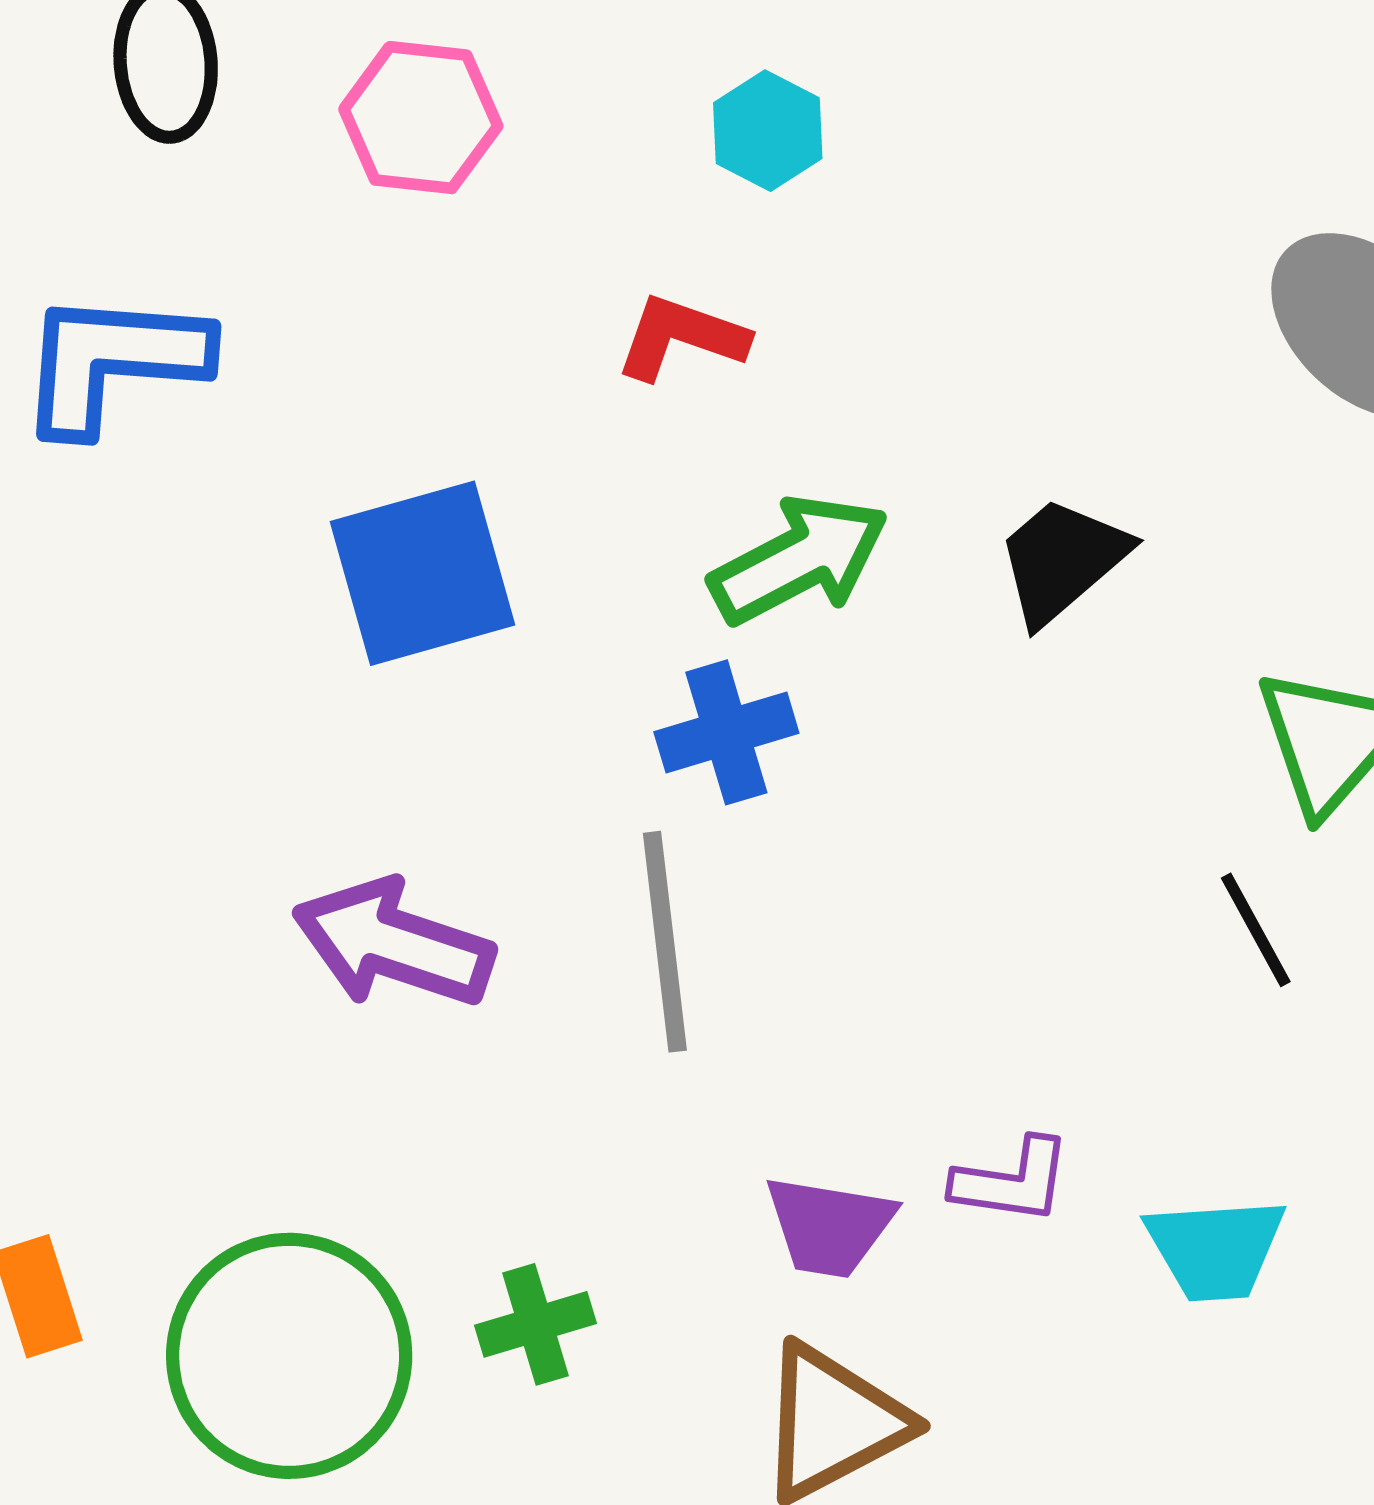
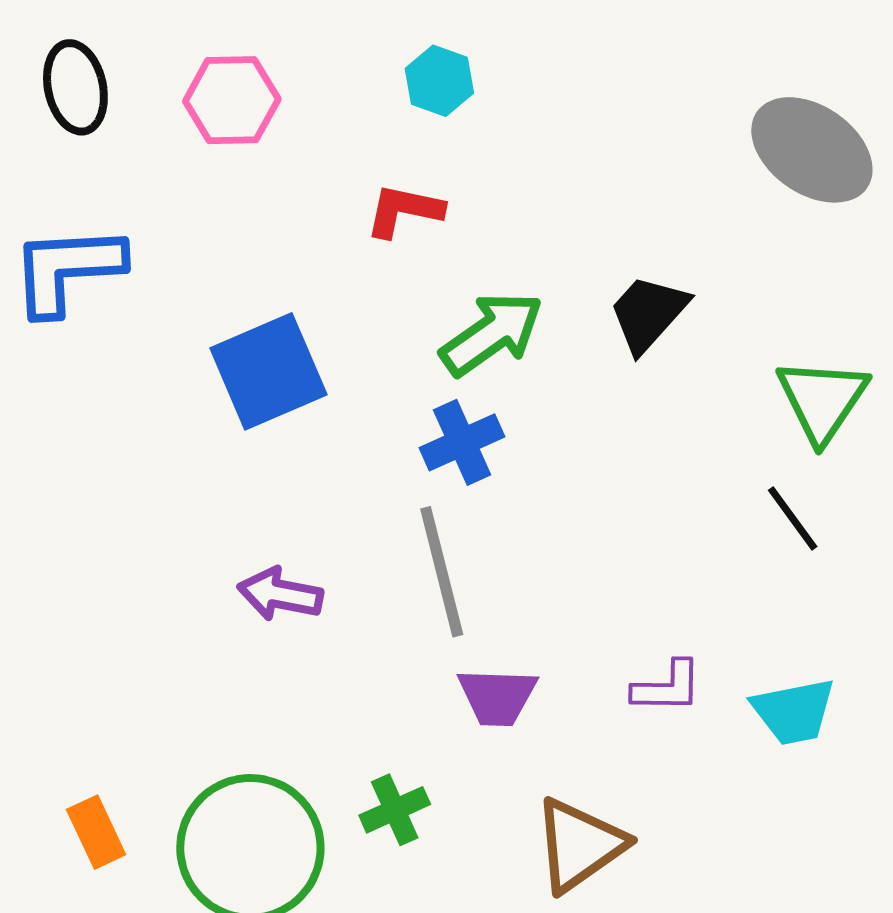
purple arrow: (393, 944) -> (280, 594), size x0.7
purple trapezoid: (829, 1226) -> (497, 697), moved

